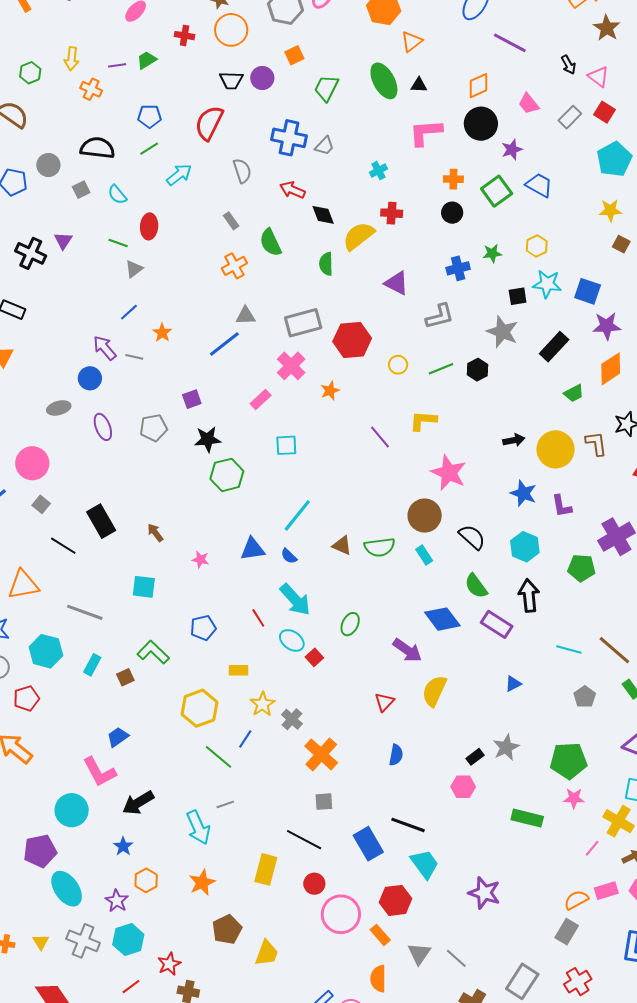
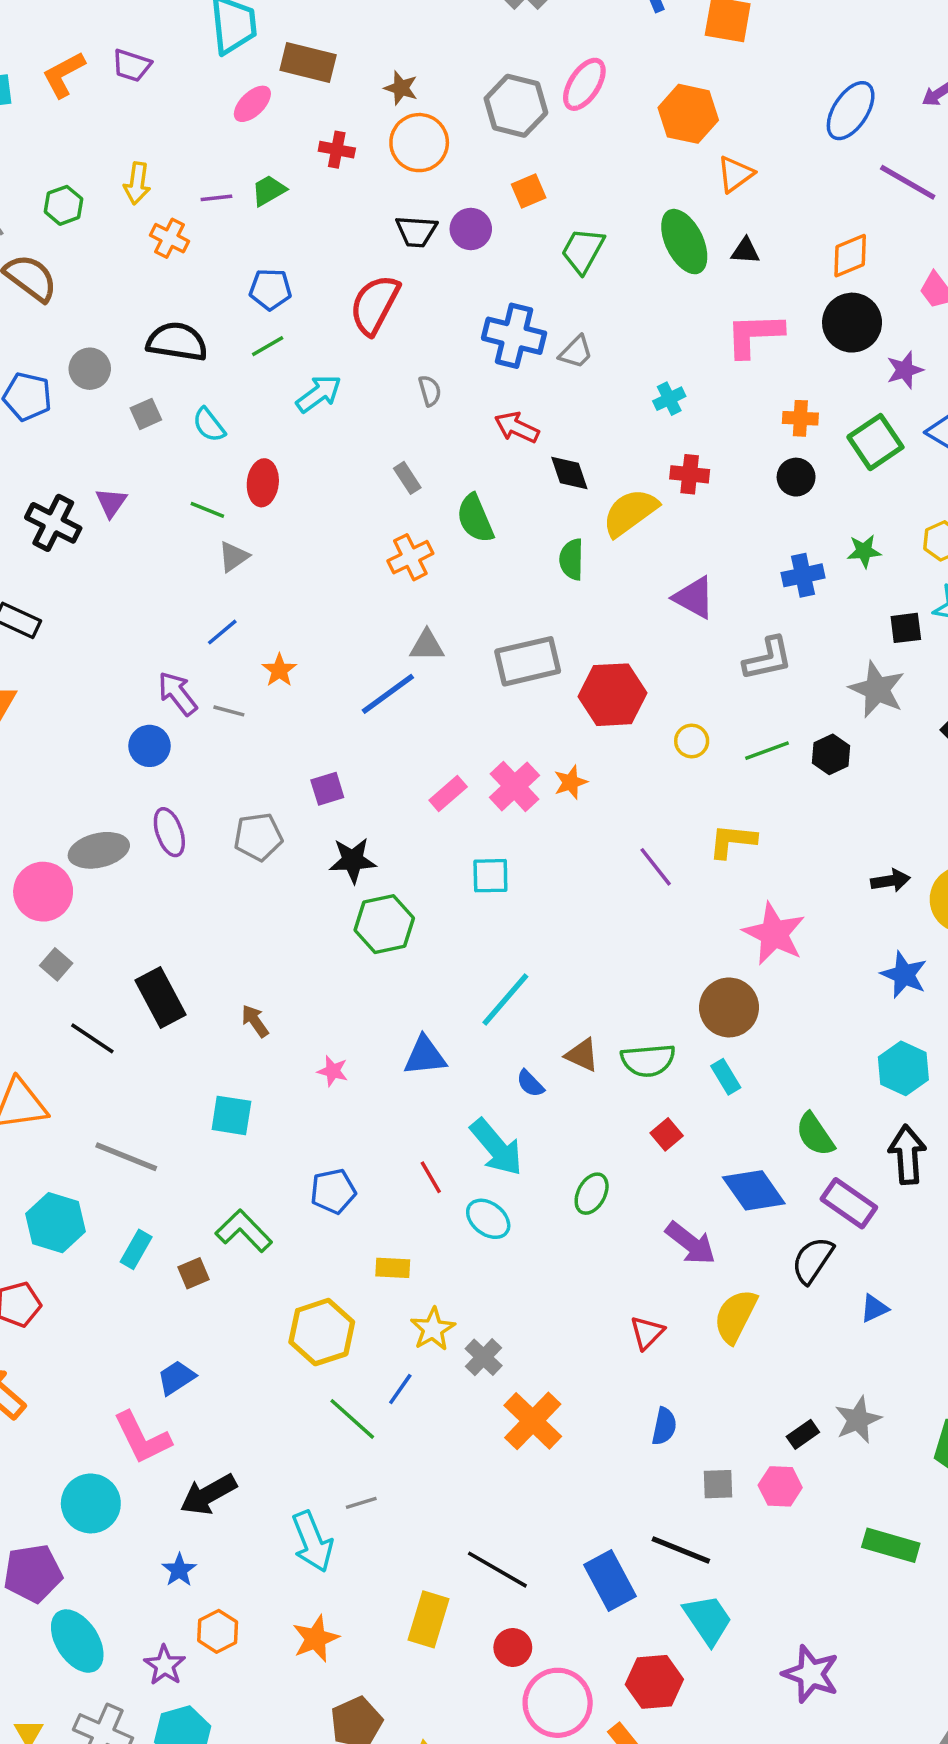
gray semicircle: (242, 171) -> (430, 391), size x0.7
pink cross: (291, 366) -> (514, 786), moved
gray ellipse: (59, 408) -> (99, 850), moved, size x1.4
black semicircle: (472, 537) -> (813, 1260), moved, turned -100
blue semicircle: (289, 556) -> (530, 1084), moved
red square: (314, 657) -> (667, 1134), moved
gray square: (324, 802) -> (718, 1484), moved

